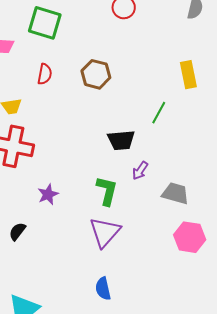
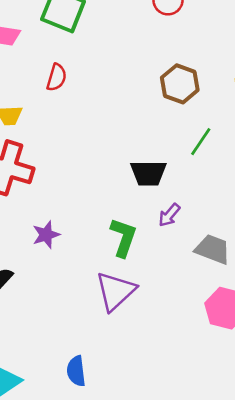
brown hexagon: (96, 74) -> (180, 84), moved
blue semicircle: (103, 289) -> (76, 371), moved

